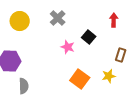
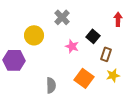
yellow circle: (20, 21) -> (34, 35), moved
brown rectangle: (121, 55) -> (106, 54), moved
gray semicircle: (24, 86) -> (51, 85), moved

